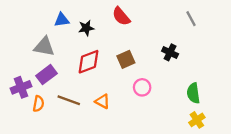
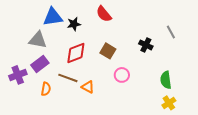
gray line: (191, 19) -> (171, 32), moved
blue triangle: (62, 20) -> (53, 17), size x1.5
brown square: (126, 59) -> (108, 51), turned -35
brown line: (69, 100) -> (68, 78), moved
orange semicircle: (38, 104) -> (46, 89), moved

